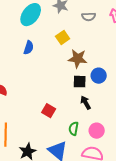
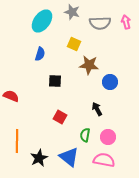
gray semicircle: (89, 17) -> (100, 23), size x1.5
yellow square: (63, 38) -> (74, 44), turned -32
black square: (80, 82) -> (55, 81), moved

